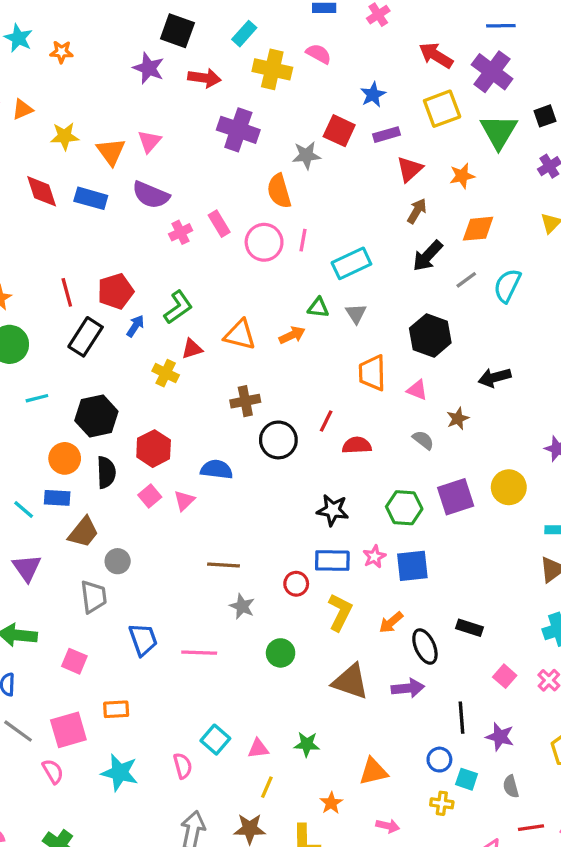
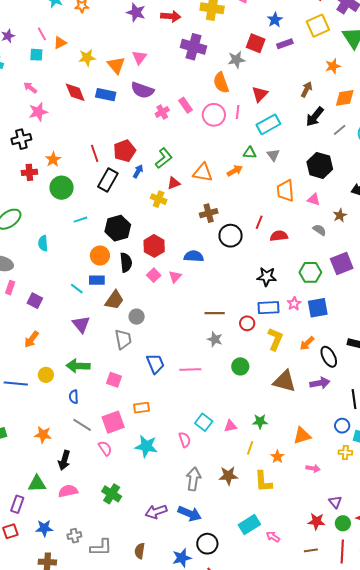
red triangle: (410, 169) -> (260, 94), moved
brown line: (224, 565) -> (215, 313), moved
yellow line: (267, 787) -> (250, 448), moved

